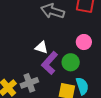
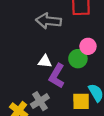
green circle: (71, 62) -> (78, 59), moved

